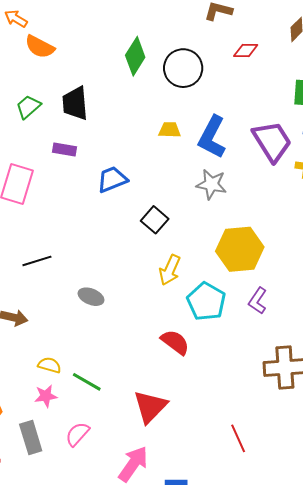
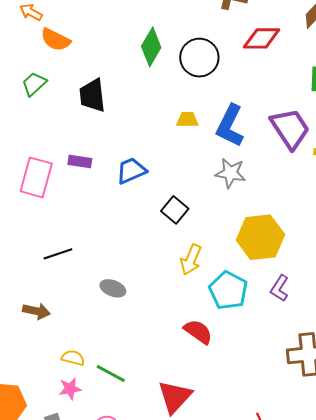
red diamond: (246, 50) -> (262, 38), size x1.5
green trapezoid: (28, 107) -> (34, 84), moved
purple rectangle: (65, 149) -> (80, 162), moved

